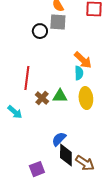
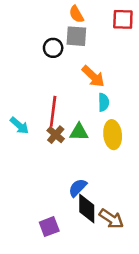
orange arrow: (83, 60) -> (93, 76), moved
red line: (27, 78) -> (53, 111), moved
cyan arrow: (15, 112) -> (19, 126), moved

